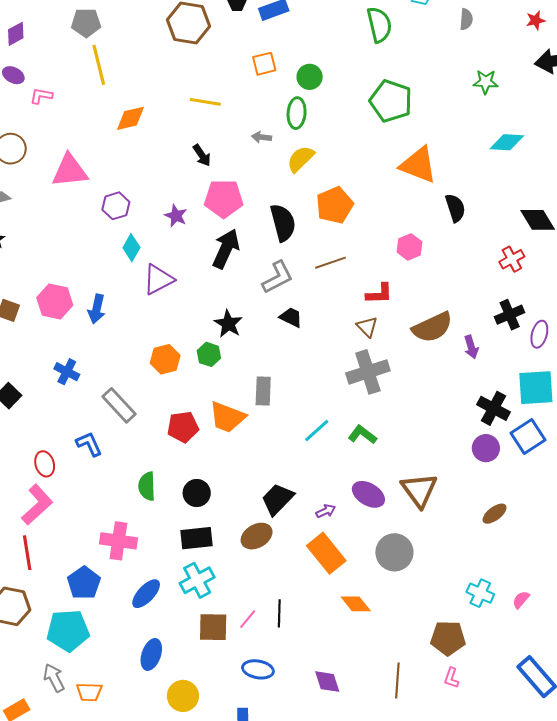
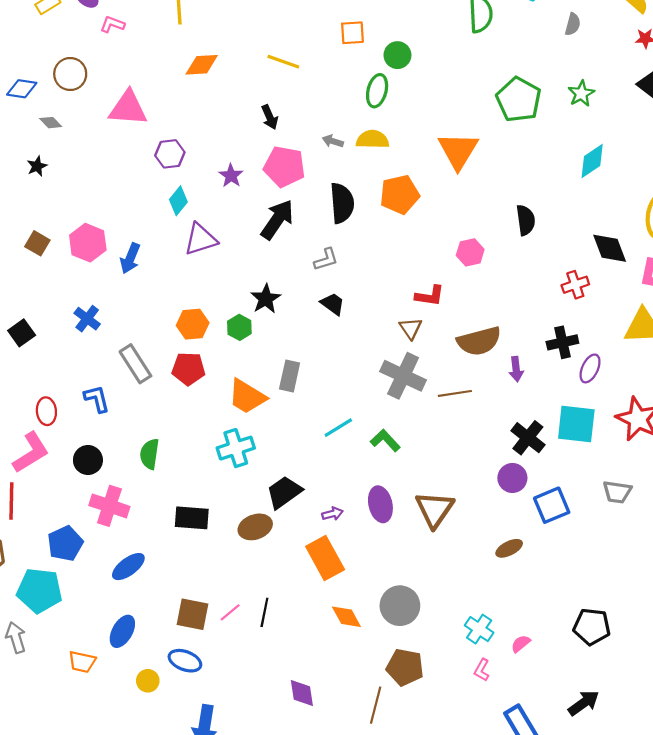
green star: (486, 82) -> (581, 94), turned 30
green pentagon: (391, 101) -> (519, 100), moved
gray arrow: (262, 137) -> (333, 141), moved
cyan diamond: (507, 142) -> (592, 161), turned -48
yellow semicircle: (301, 159) -> (372, 140), turned 36
orange triangle: (418, 165) -> (458, 151), moved, turned 30
brown line: (330, 263) -> (455, 393), moved
gray L-shape: (278, 277) -> (326, 259), size x0.7
gray cross: (368, 372) -> (403, 376), turned 33
red pentagon: (183, 427) -> (188, 369), moved
blue square: (528, 436) -> (552, 505), moved
black circle: (197, 493) -> (88, 460), moved
purple ellipse: (368, 494) -> (380, 504), turned 36
gray circle: (394, 552) -> (400, 606), moved
cyan cross: (197, 580) -> (236, 448), moved
brown pentagon: (448, 638) -> (405, 667), moved
blue ellipse: (258, 669) -> (185, 661), moved
pink L-shape: (451, 678) -> (482, 670), moved
orange trapezoid: (89, 692) -> (82, 662), moved
yellow circle: (183, 696) -> (148, 681), size x0.7

